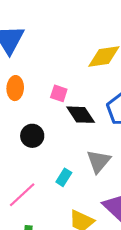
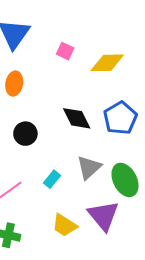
pink square: (59, 93) -> (65, 51), moved

